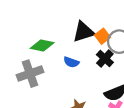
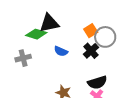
black triangle: (83, 32) -> (49, 23), moved
gray cross: (30, 74) -> (23, 58), size x0.7

